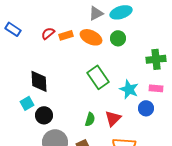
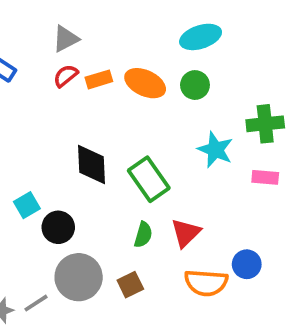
gray triangle: (96, 13) -> (66, 39), moved
green rectangle: (98, 77) -> (149, 179), moved
black diamond: (39, 81) -> (92, 164), moved
cyan star: (129, 89) -> (215, 150), moved
blue circle: (146, 108) -> (247, 264), moved

